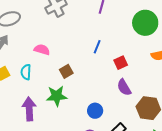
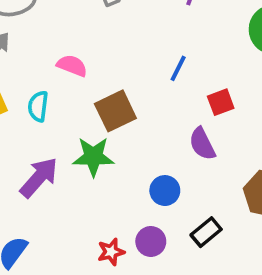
brown square: (66, 71) -> (115, 111), size x1.5
purple semicircle: (124, 87) -> (202, 144), moved
purple arrow: (29, 109) -> (39, 177), turned 40

